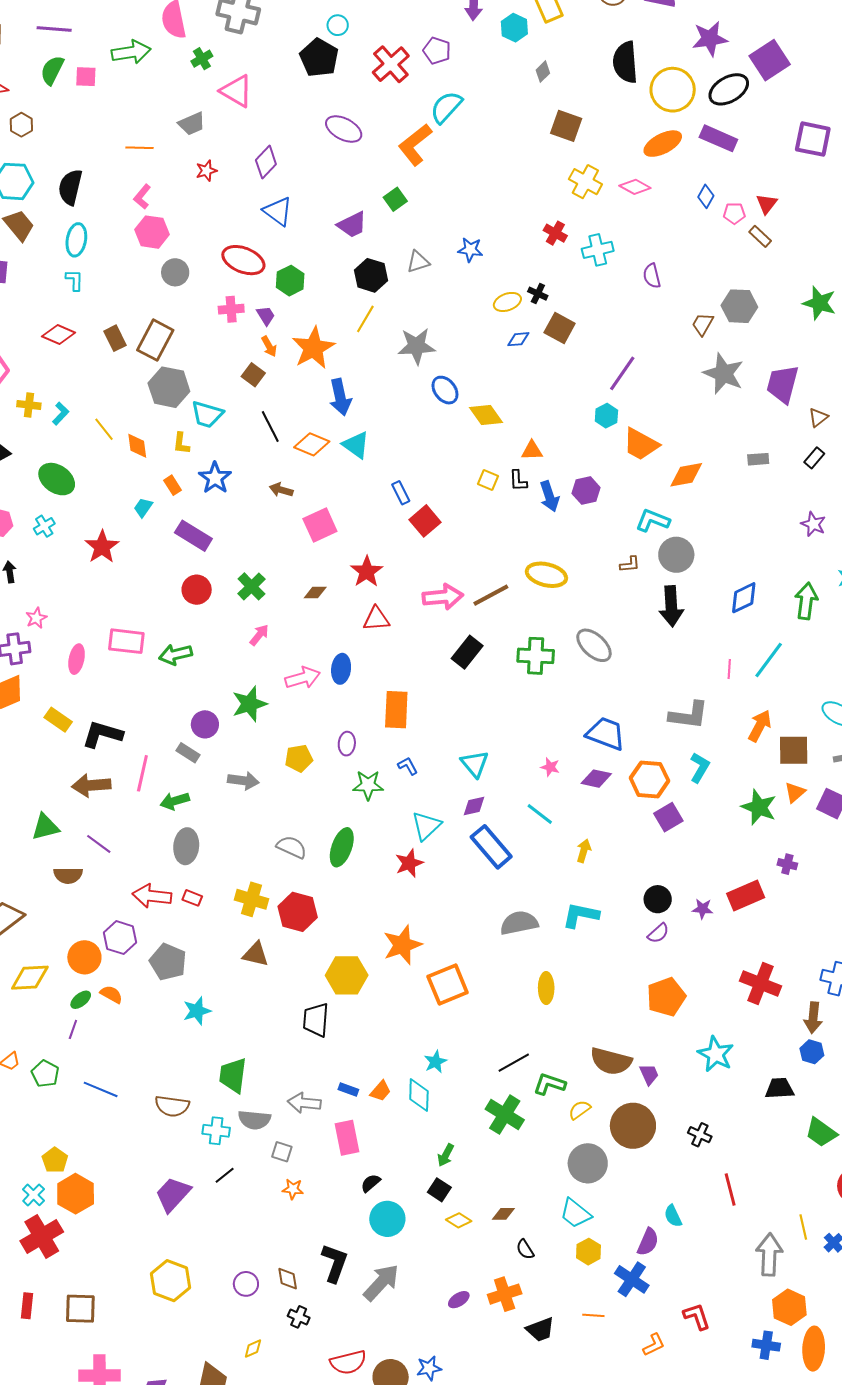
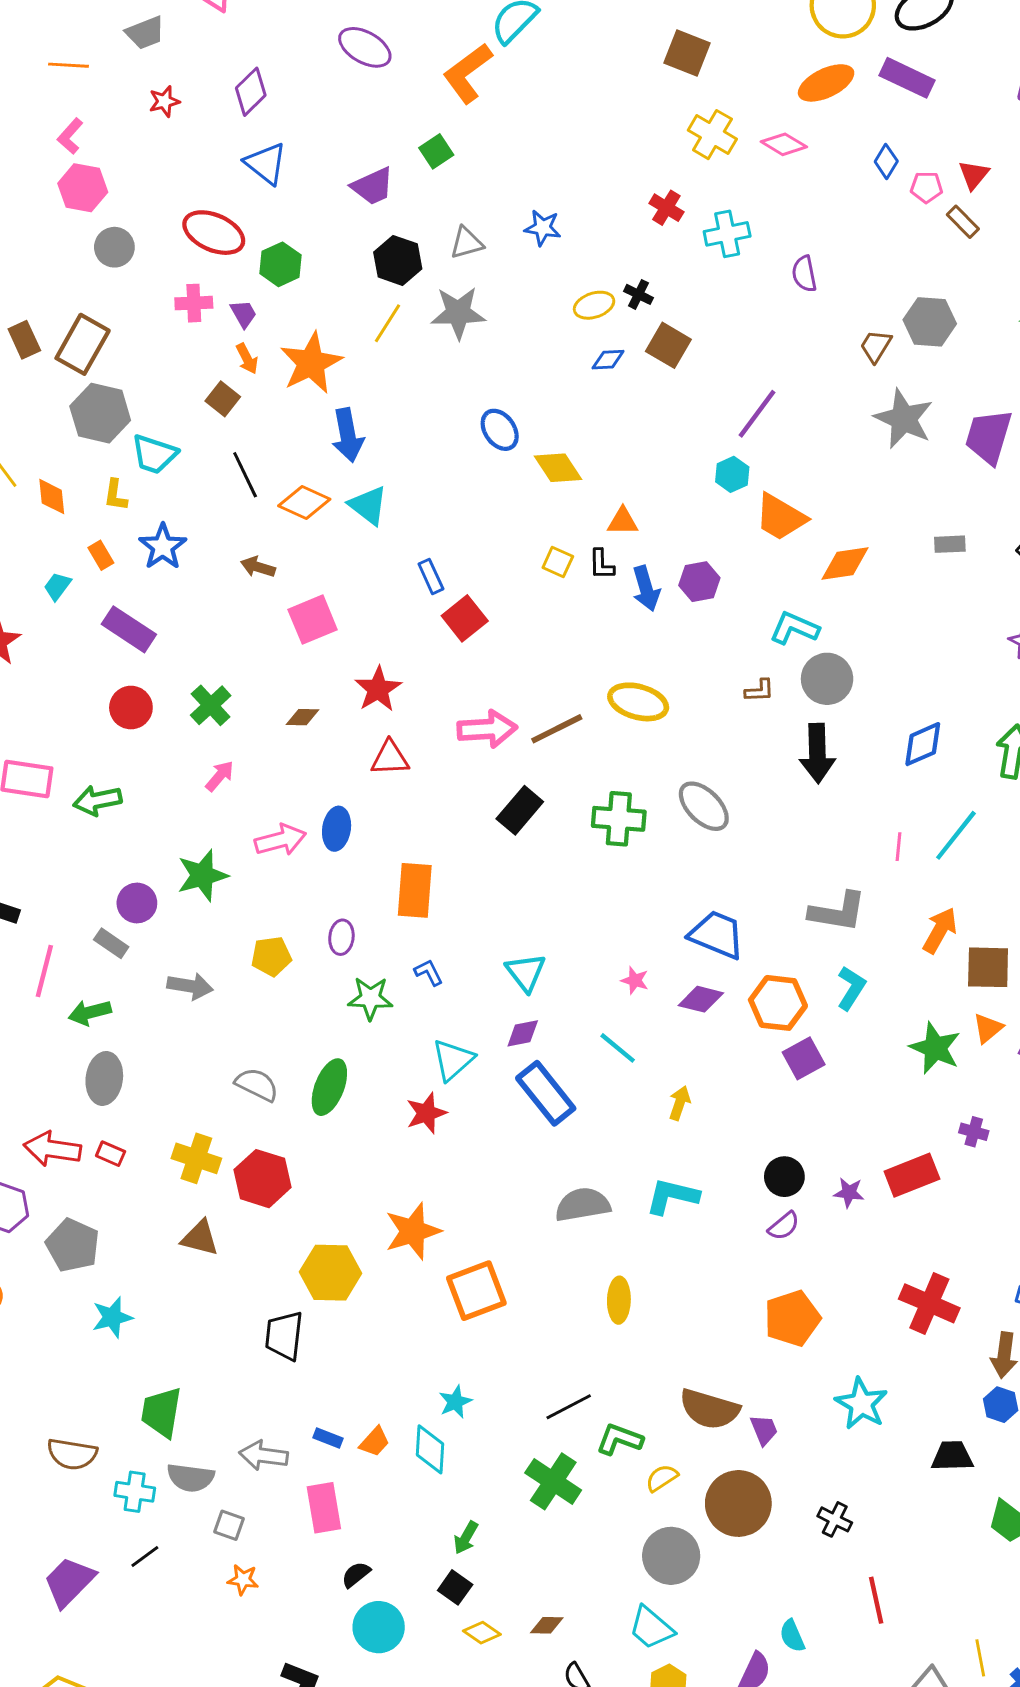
gray star: (417, 346) -> (458, 313), moved

